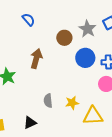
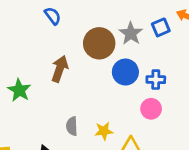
brown circle: (64, 38) -> (99, 43), size x1.5

